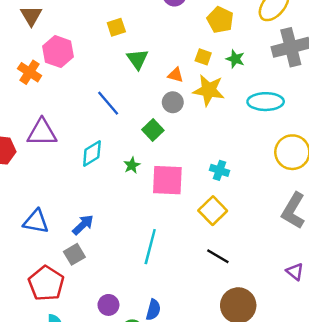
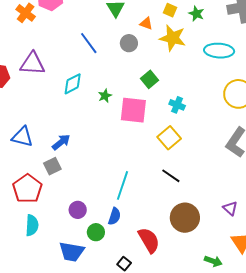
gray circle: (173, 102) -> (129, 43), moved
green square: (153, 130) -> (149, 79), moved
cyan line: (150, 247) -> (123, 185), moved
purple triangle: (295, 272) -> (230, 208), moved

